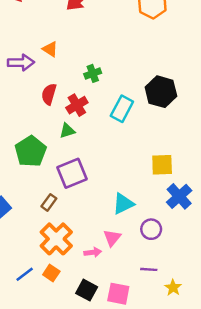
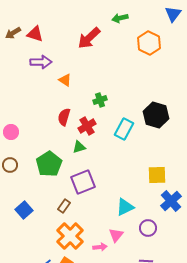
purple arrow: (21, 62) -> (41, 62), moved

